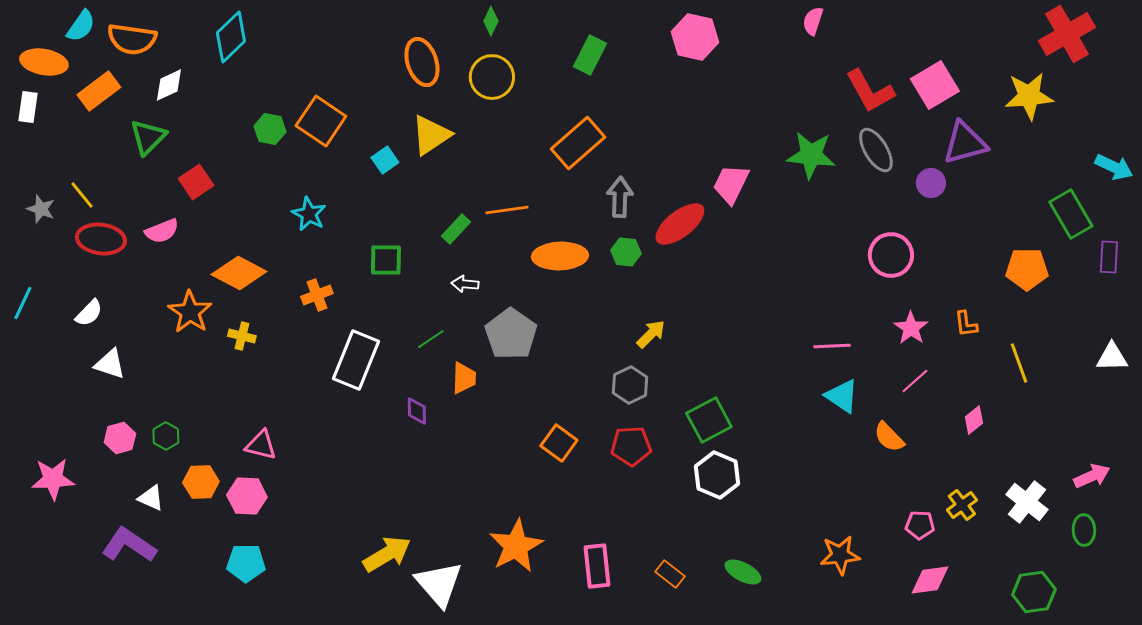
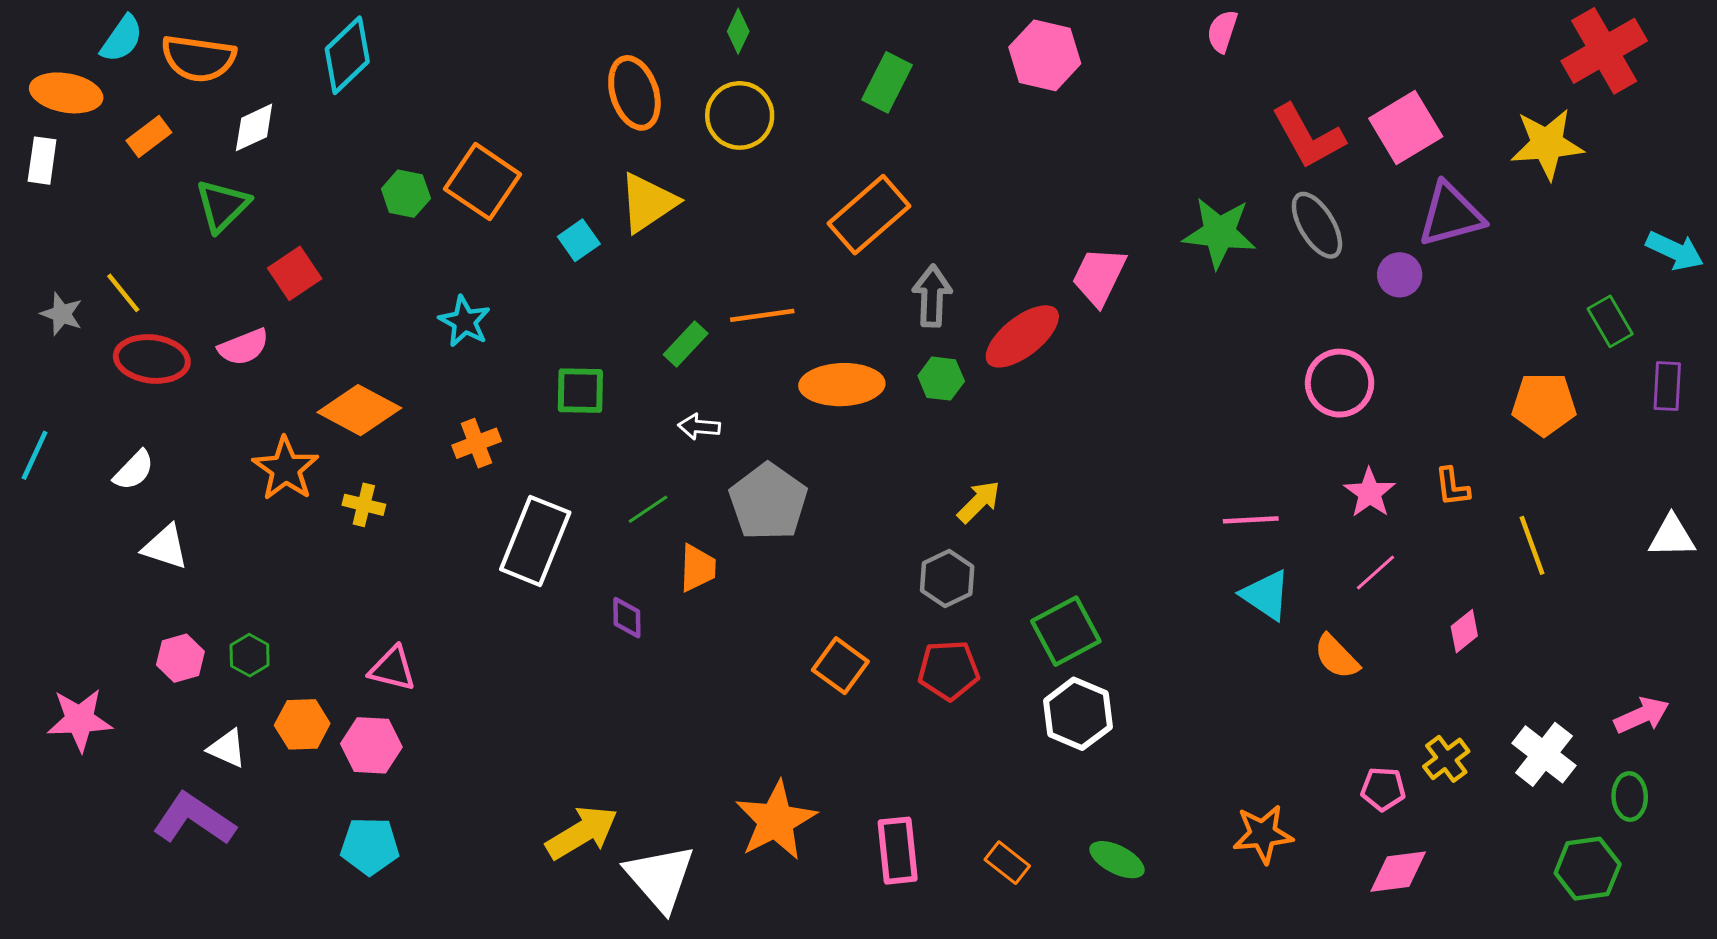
orange rectangle: (99, 91) -> (149, 136), size x0.7
green rectangle: (1071, 214) -> (1610, 321), size x0.7
green hexagon: (1034, 592) -> (1588, 869), moved

